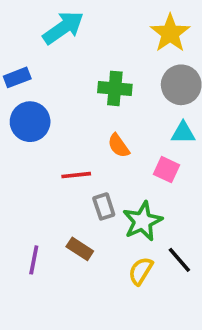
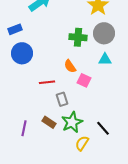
green cross: (115, 88) -> (78, 37), moved
pink square: (166, 170) -> (84, 80), moved
green star: (143, 221) -> (72, 122), moved
yellow semicircle: (141, 271) -> (82, 143), moved

